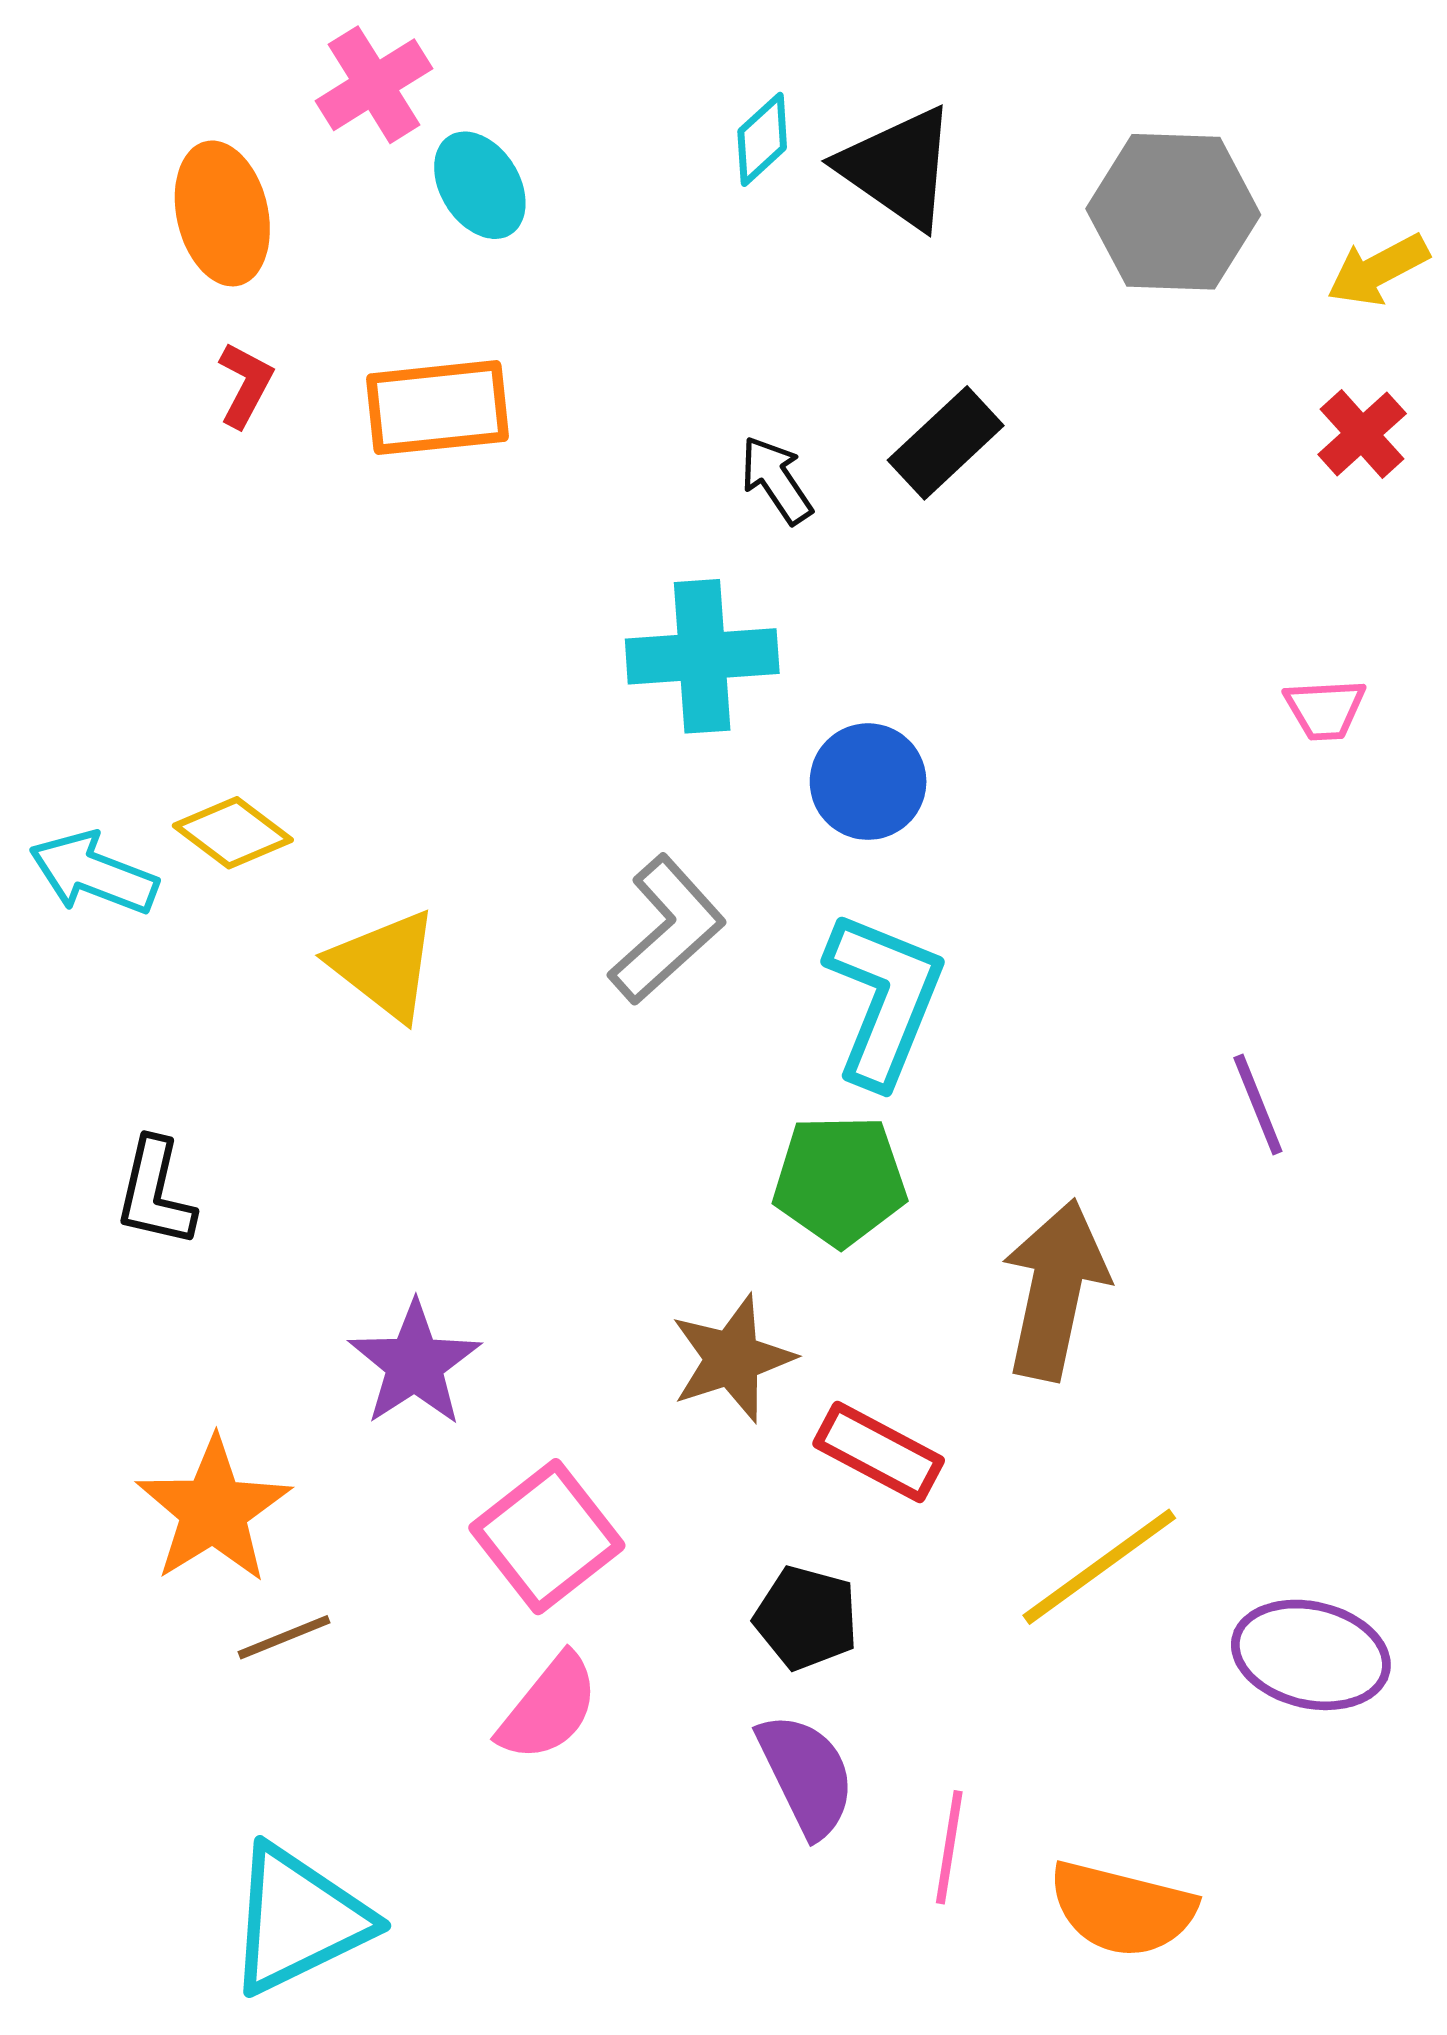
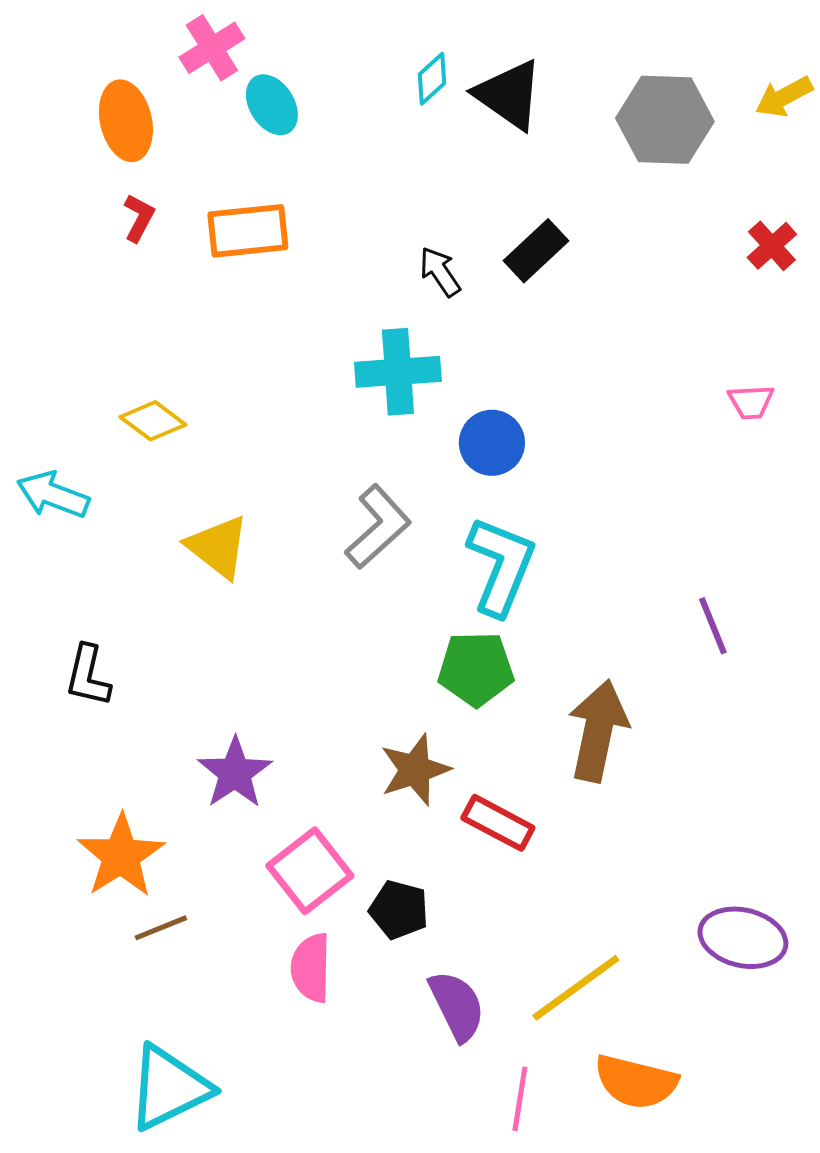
yellow arrow: (1378, 270) -> (784, 97), moved
yellow diamond: (233, 833) -> (153, 421), moved
yellow line: (1099, 1567) -> (576, 988), moved
black pentagon: (806, 1618) -> (399, 910), moved
pink semicircle: (549, 1708) -> (311, 968), turned 142
pink line: (949, 1847) -> (520, 1099), moved

